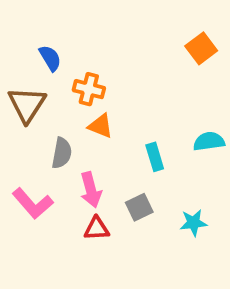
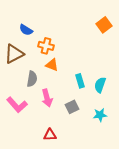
blue semicircle: (50, 58) -> (26, 30), turned 152
brown triangle: (27, 105) -> (14, 54), turned 30
cyan semicircle: (209, 141) -> (100, 85), moved, turned -63
red triangle: (97, 229) -> (50, 135), moved

